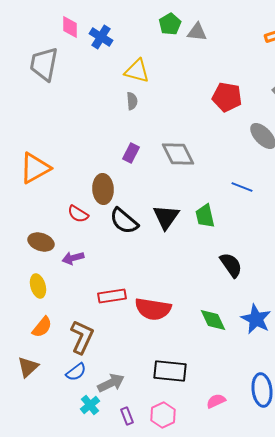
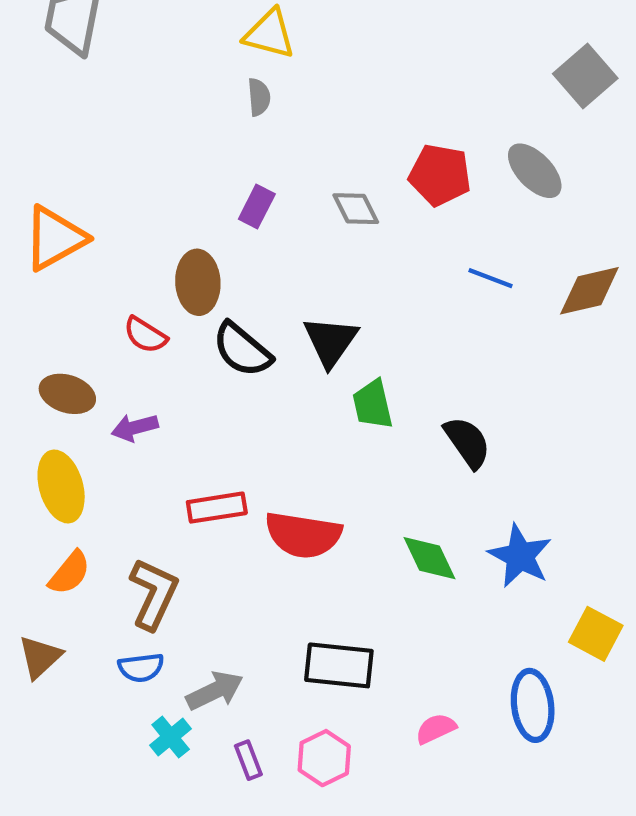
red pentagon: (227, 97) -> (440, 175), moved
gray diamond: (178, 154) -> (356, 209), size x0.7
green trapezoid: (205, 216) -> (373, 404), moved
yellow ellipse: (38, 286) -> (61, 486), size x1.4
blue semicircle: (76, 372) -> (141, 668), turned 30

